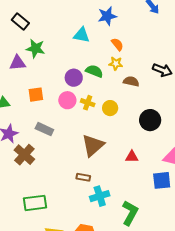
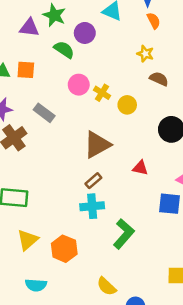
orange semicircle: (117, 44) -> (154, 21), moved
green semicircle: (94, 71) -> (64, 50), moved
purple circle: (74, 78) -> (85, 33), moved
orange square: (36, 95) -> (26, 70), moved
brown rectangle: (83, 177) -> (93, 181), moved, turned -64

